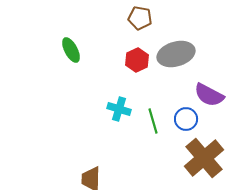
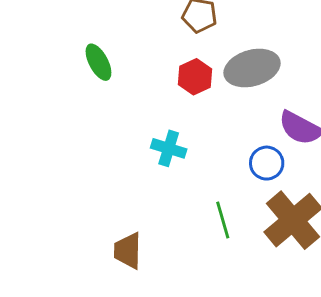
green line: (153, 121) -> (223, 220), moved

